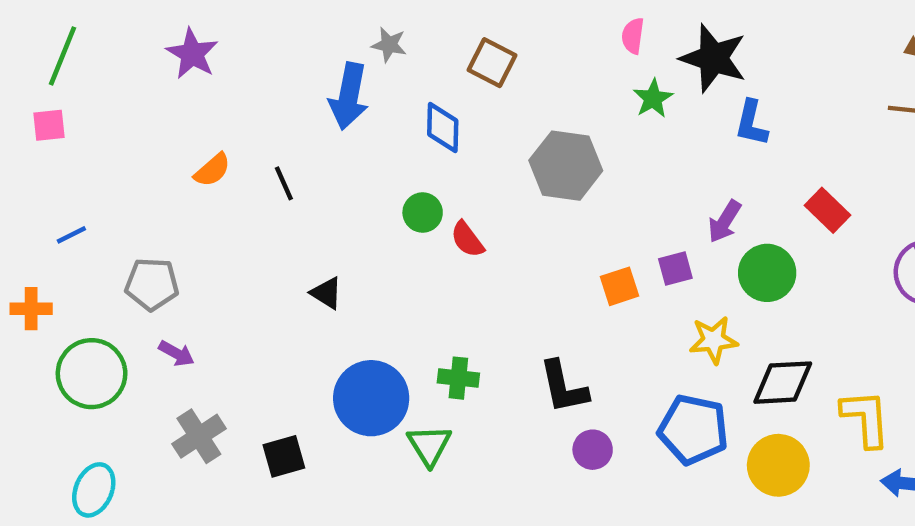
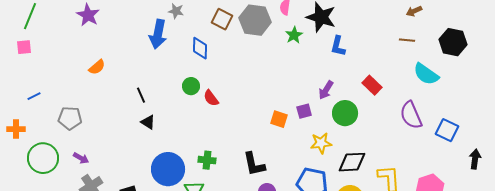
gray hexagon: (566, 166) -> (255, 20), moved
black line: (284, 183) -> (141, 95), moved
orange square: (619, 286) -> (279, 119), turned 36
purple arrow: (177, 353) -> (81, 158), moved

